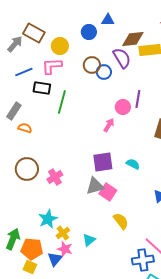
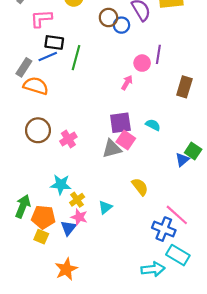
pink L-shape: (52, 66) -> (41, 19), moved
blue line: (24, 72) -> (48, 57), moved
orange semicircle: (25, 128) -> (36, 86), size x1.6
pink square: (108, 192) -> (126, 140), moved
cyan star: (48, 219) -> (61, 185), turned 30
blue cross: (143, 260) -> (164, 229), turned 30

